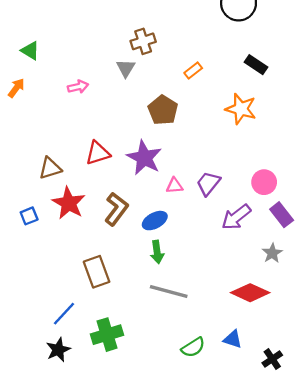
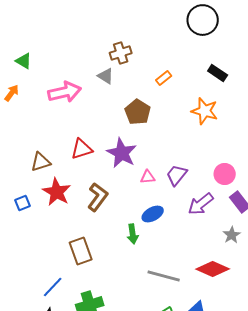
gray triangle: (126, 68) -> (106, 76), turned -30
pink arrow: (78, 87) -> (65, 92), size x1.8
blue ellipse: (155, 221) -> (153, 214), moved
gray line: (169, 292) -> (164, 276), moved

